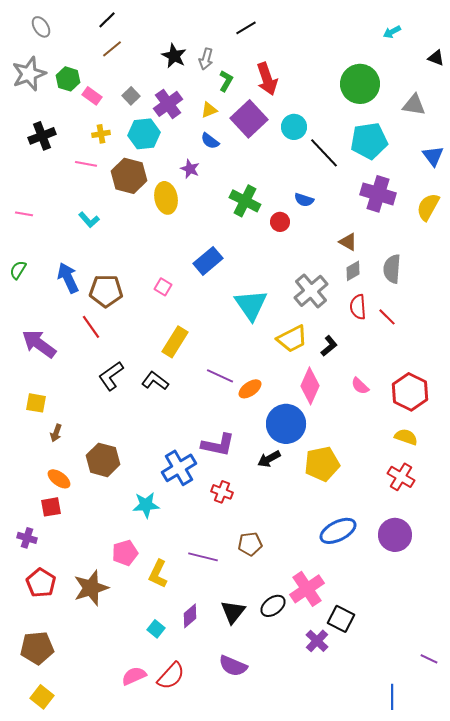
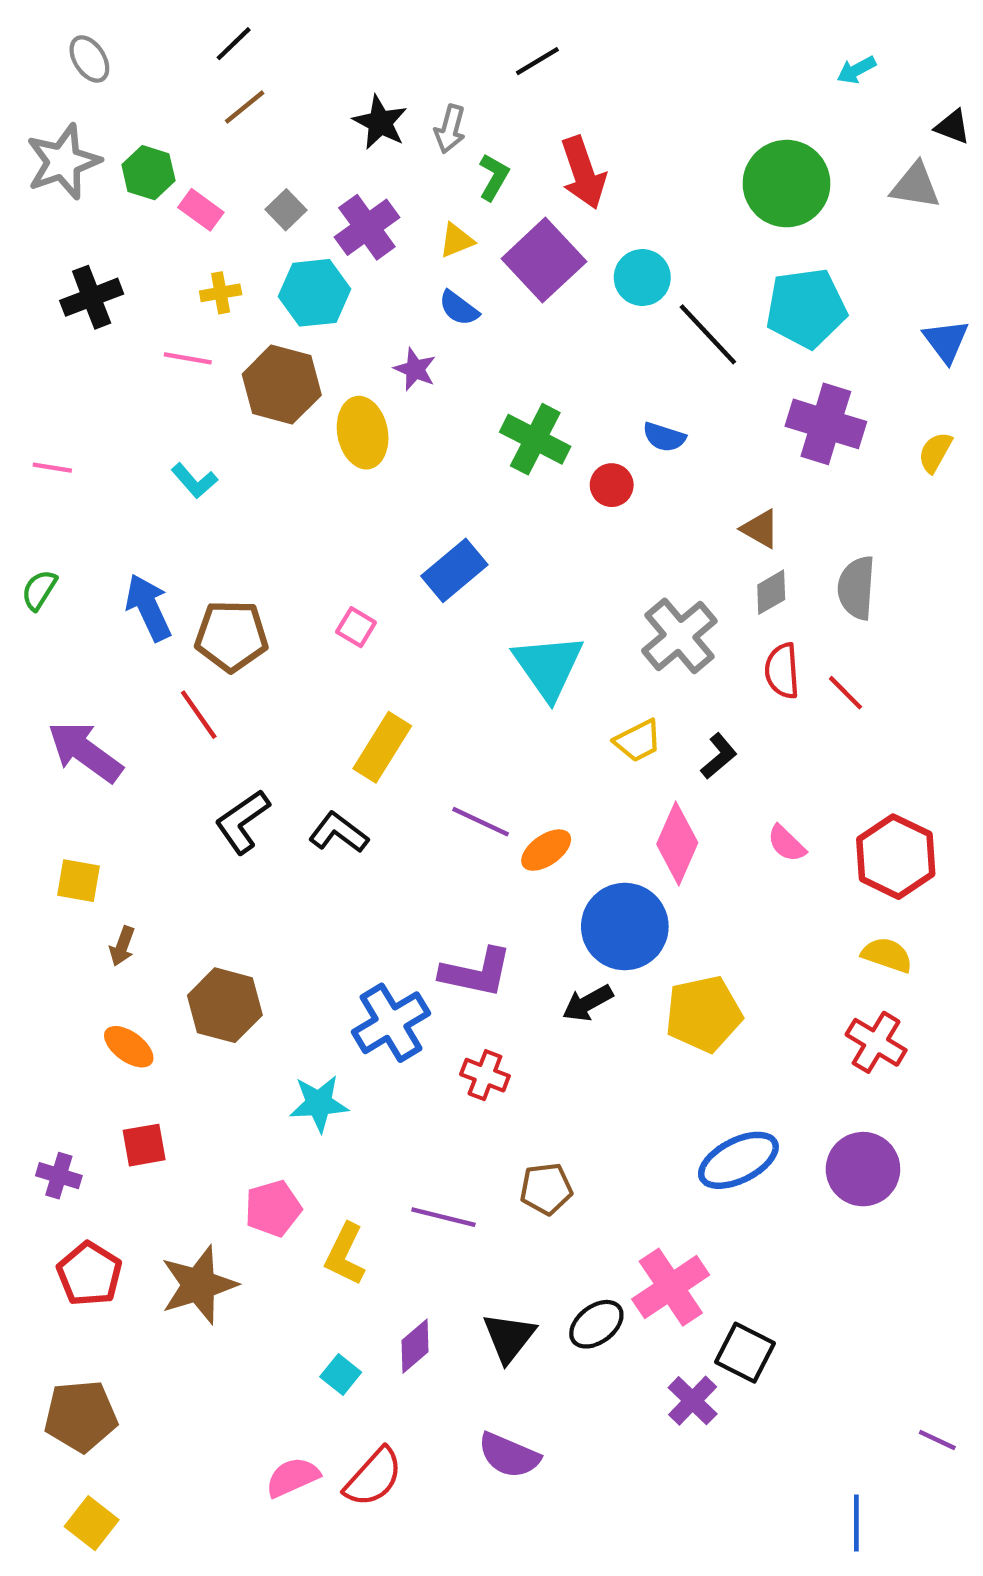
gray triangle: (414, 105) -> (915, 186), moved
yellow semicircle: (428, 207) -> (935, 452), size x0.7
yellow trapezoid: (292, 339) -> (638, 741), size x0.7
red square: (51, 507) -> (144, 1145), moved

